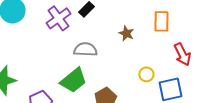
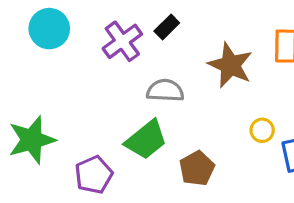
brown star: (126, 33) -> (230, 65), size x1.8

